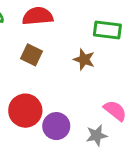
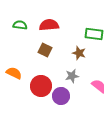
gray star: (97, 135) -> (72, 76), moved

